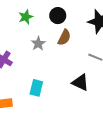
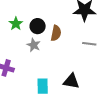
black circle: (58, 16) -> (38, 26), moved
black triangle: (80, 82) -> (71, 81), moved

